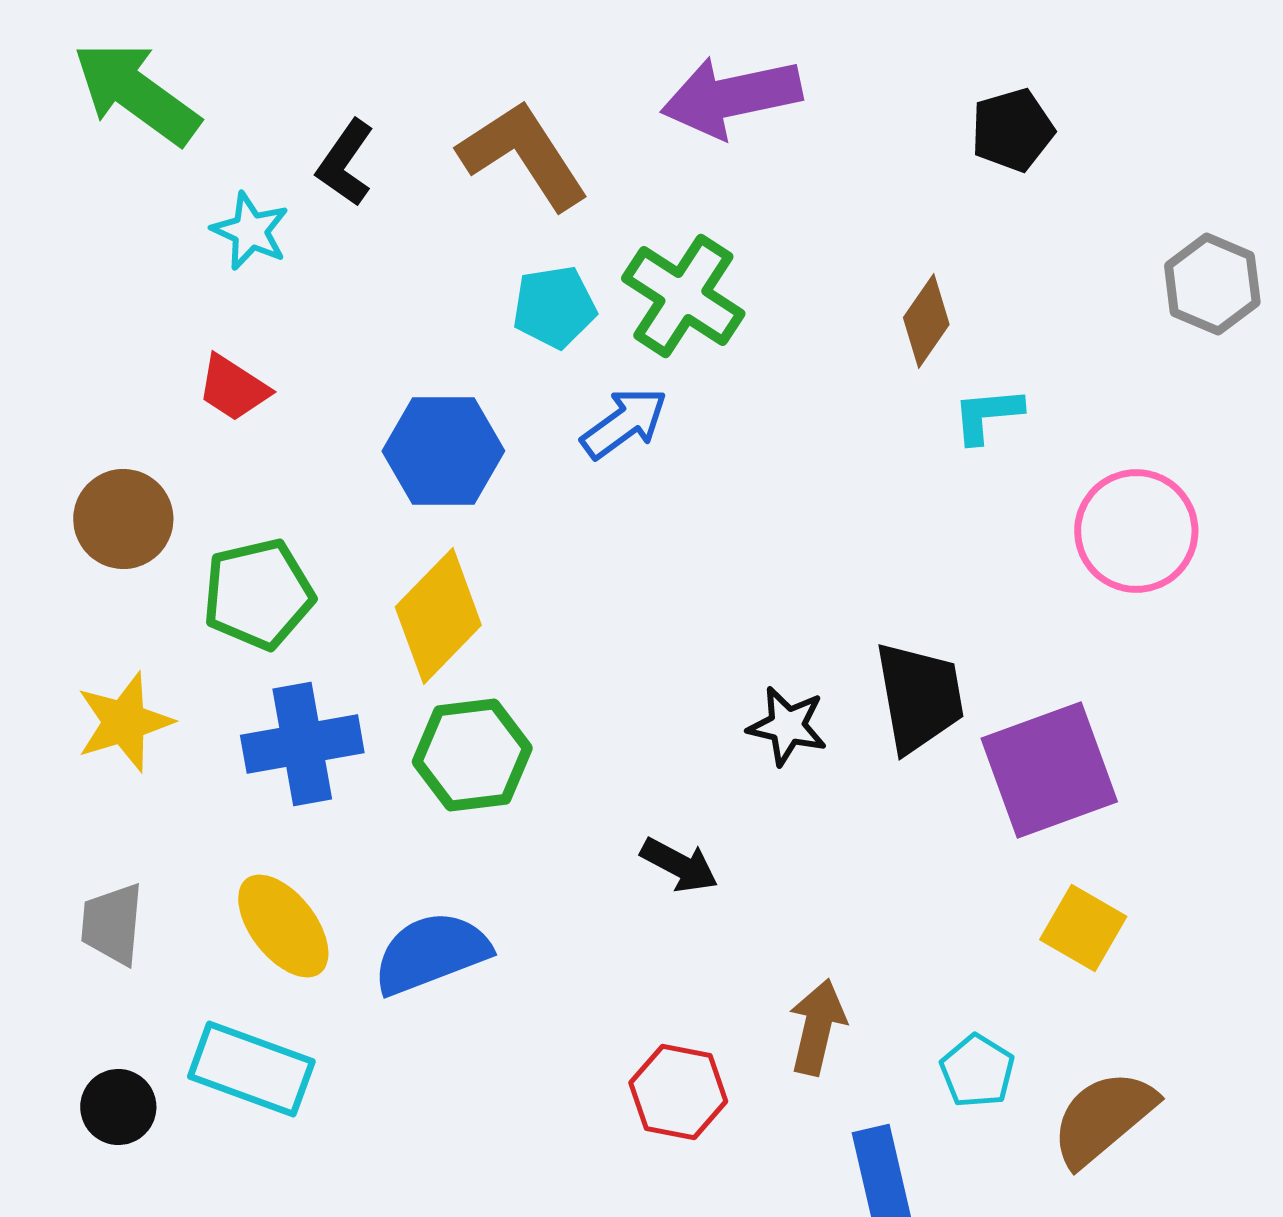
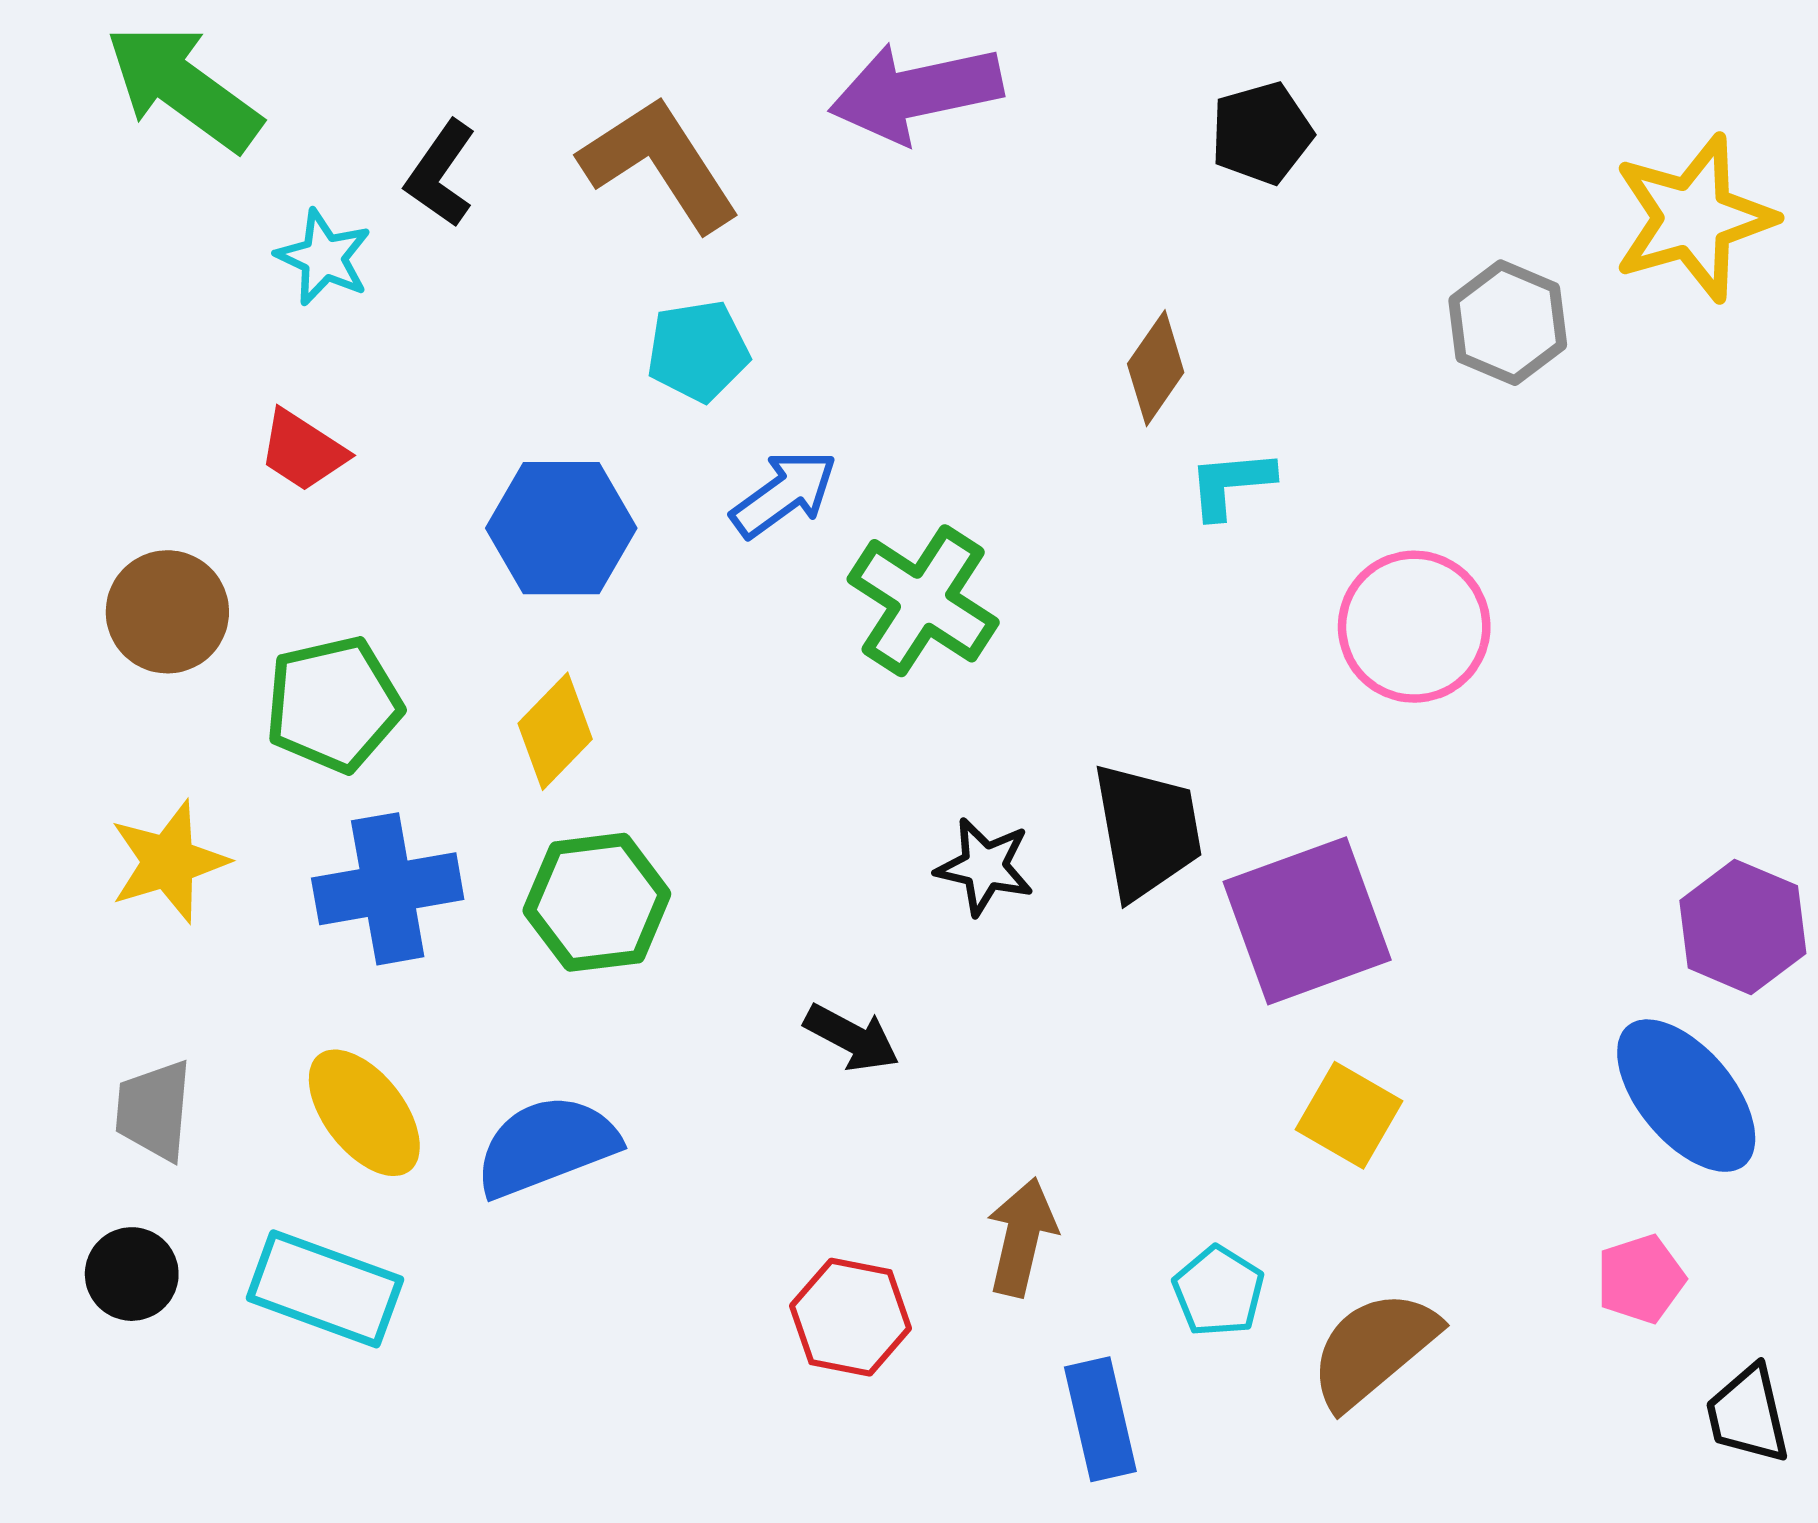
green cross: (683, 296) -> (923, 601), moved
yellow diamond: (438, 616) -> (555, 731), size x0.7
black circle: (118, 1107) -> (132, 1274), moved

